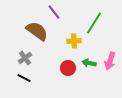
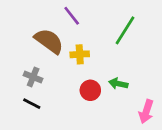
yellow cross: (74, 41) -> (80, 54), moved
gray cross: (25, 58) -> (33, 77), turned -32
pink arrow: (110, 61) -> (146, 112), moved

